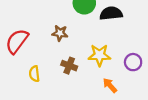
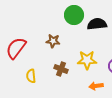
orange arrow: (110, 85) -> (96, 86), turned -56

